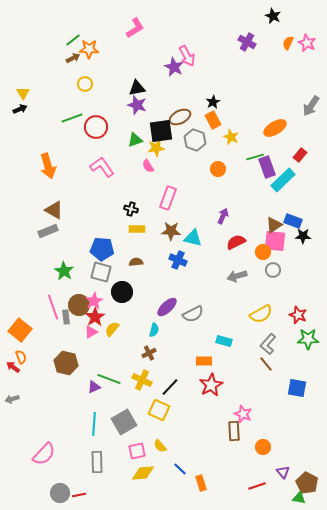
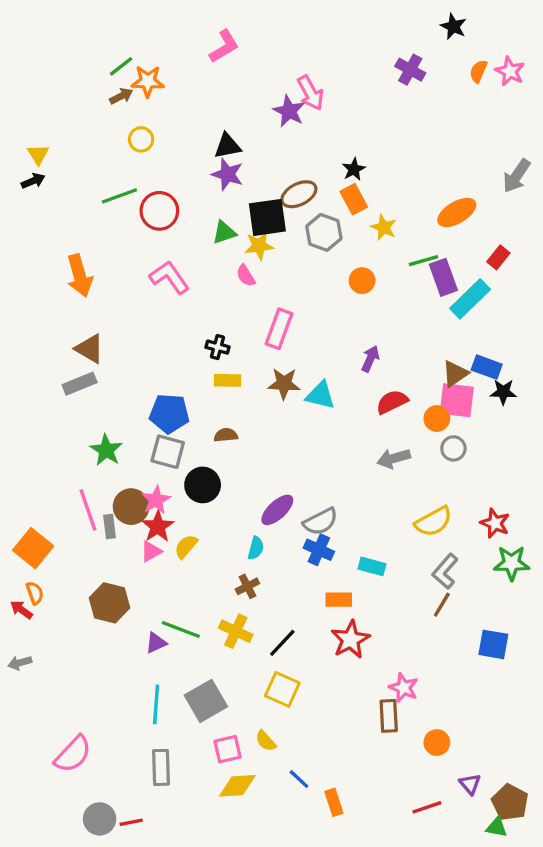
blue cross: (178, 260) -> (319, 550), moved
brown line: (266, 364) -> (442, 605), turned 70
yellow square: (159, 410) -> (282, 689), moved

